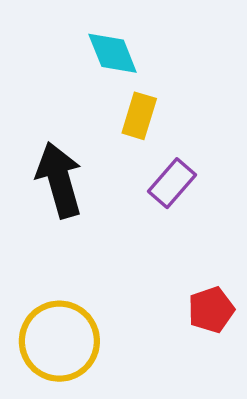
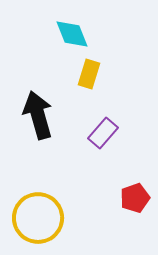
purple rectangle: (172, 183) -> (103, 133), moved

